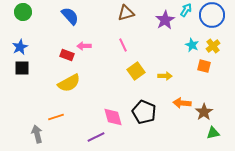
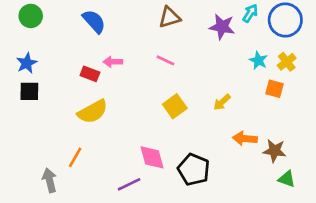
purple star: (165, 20) -> (222, 27), turned -30
pink line: (123, 45) -> (165, 60), turned -40
yellow square: (136, 71) -> (175, 106), moved
yellow arrow: (165, 76) -> (222, 102), turned 136
black pentagon: (144, 112) -> (194, 170), moved
brown star: (204, 112) -> (275, 151), turned -30
orange line: (56, 117) -> (75, 157), turned -42
green triangle: (213, 133) -> (287, 179), turned 32

